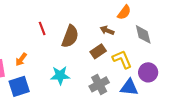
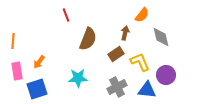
red line: (42, 28) -> (66, 15), moved
brown arrow: (107, 30) -> (125, 33), turned 80

